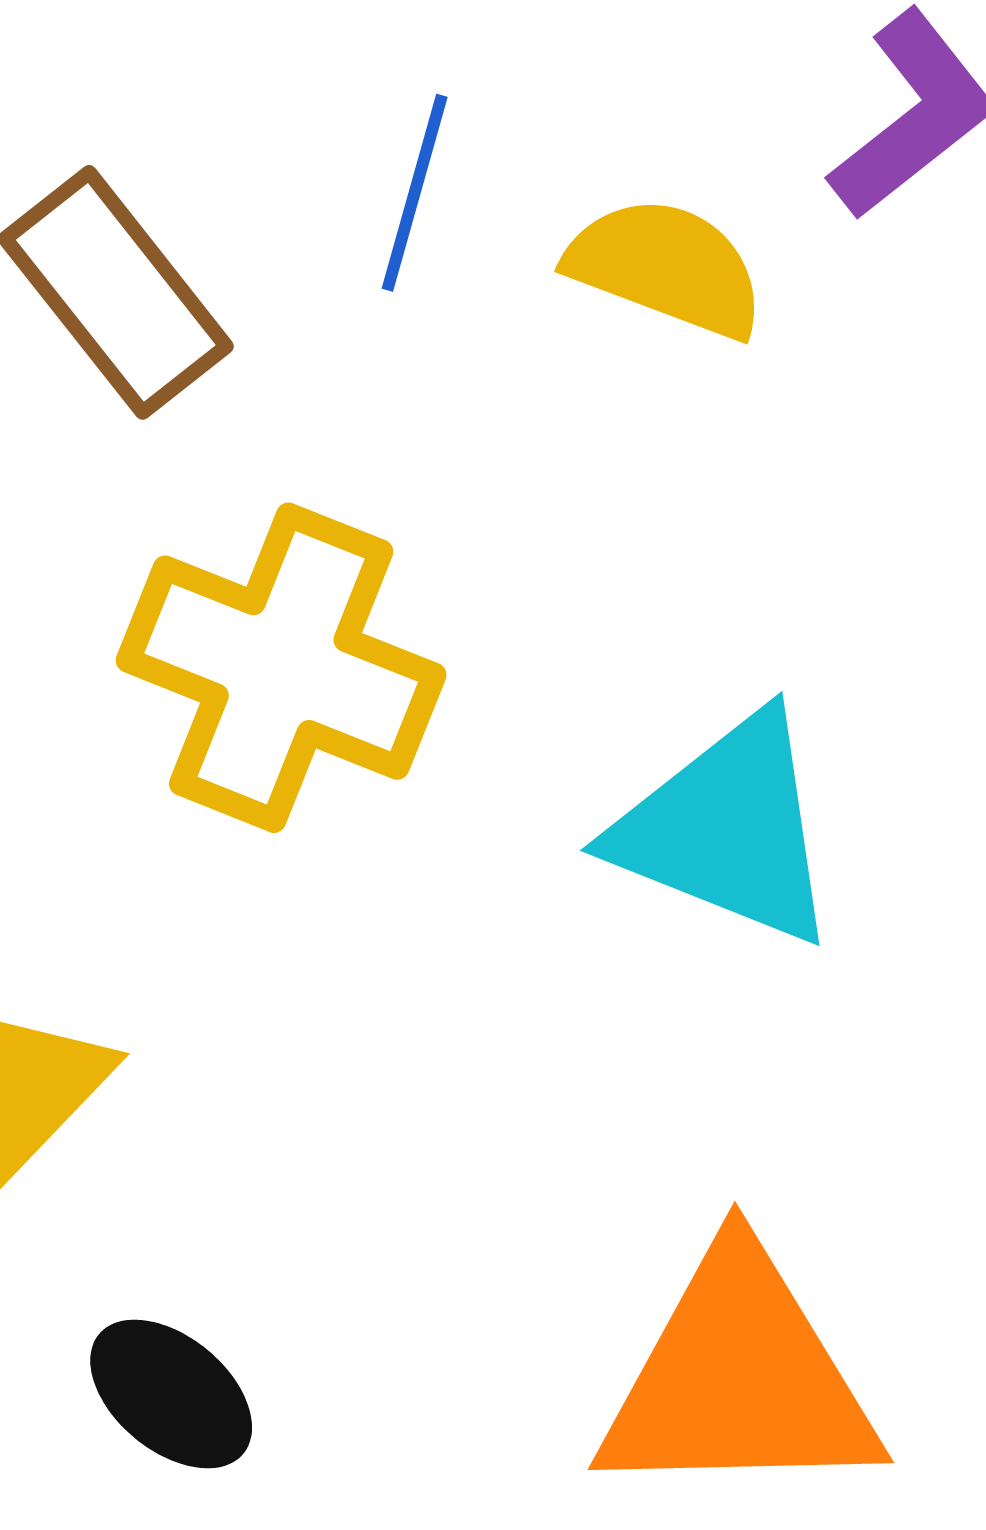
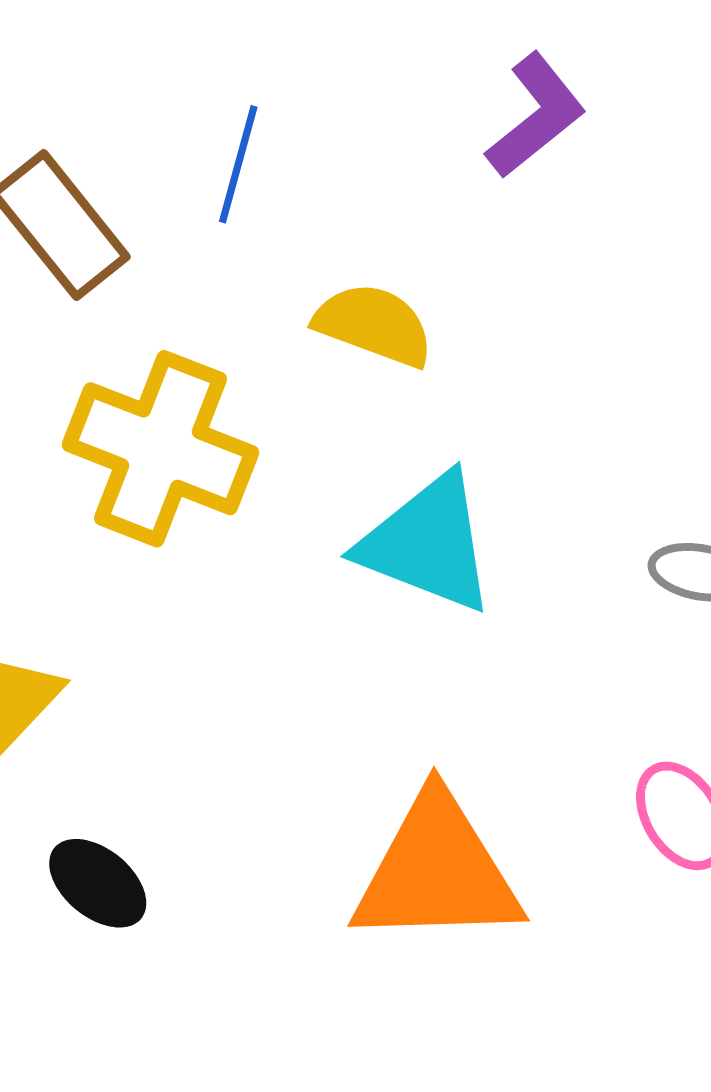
yellow semicircle: (666, 267) -> (374, 325), moved

